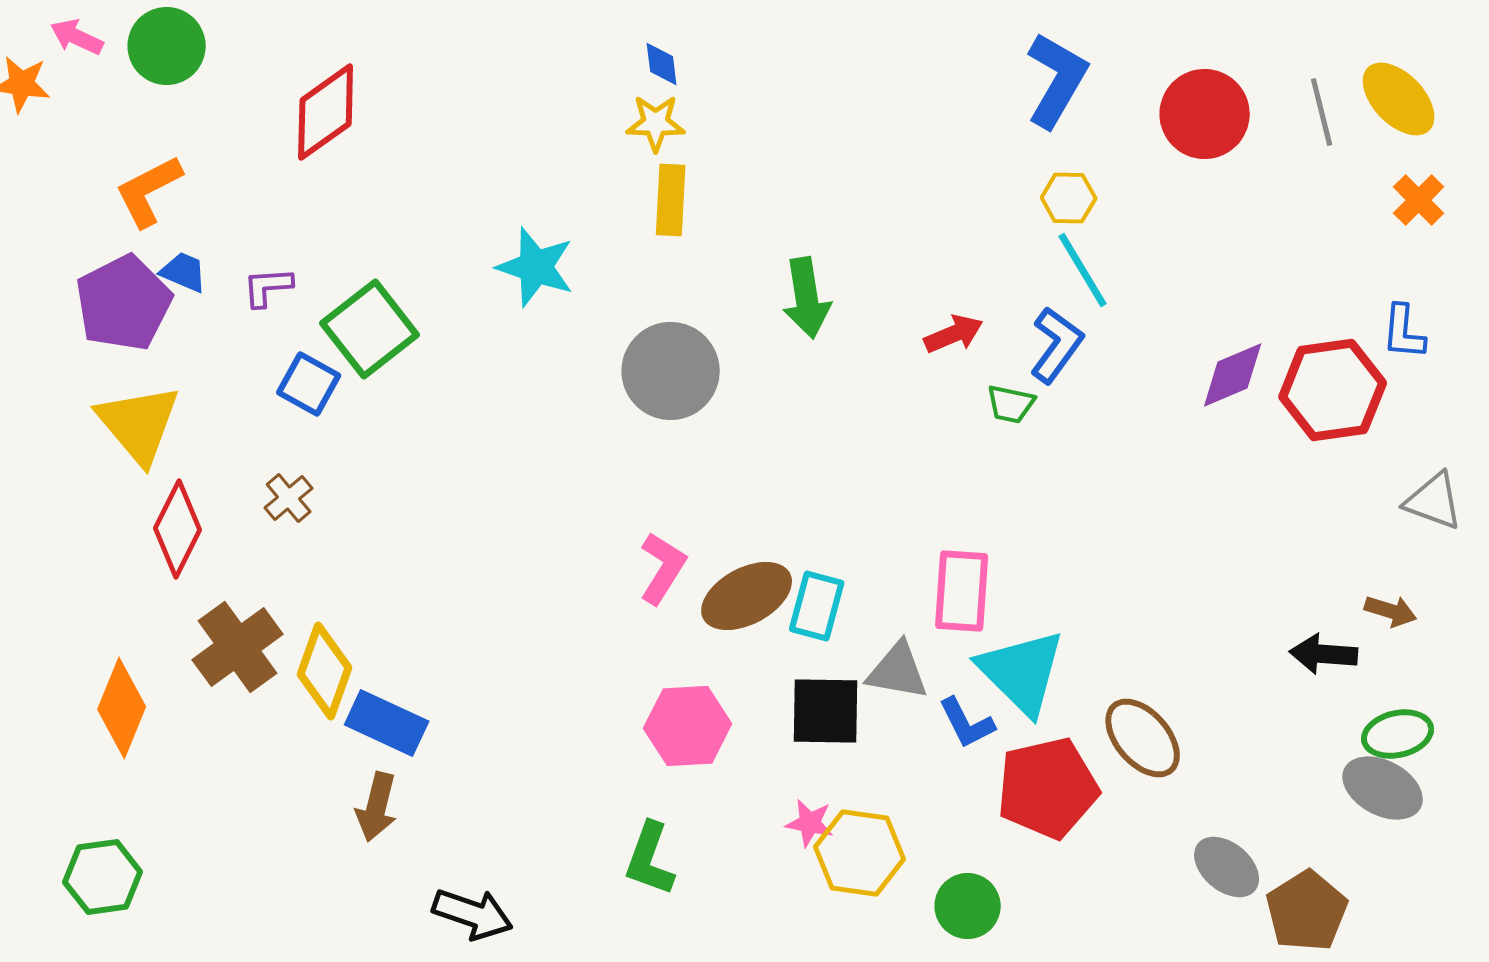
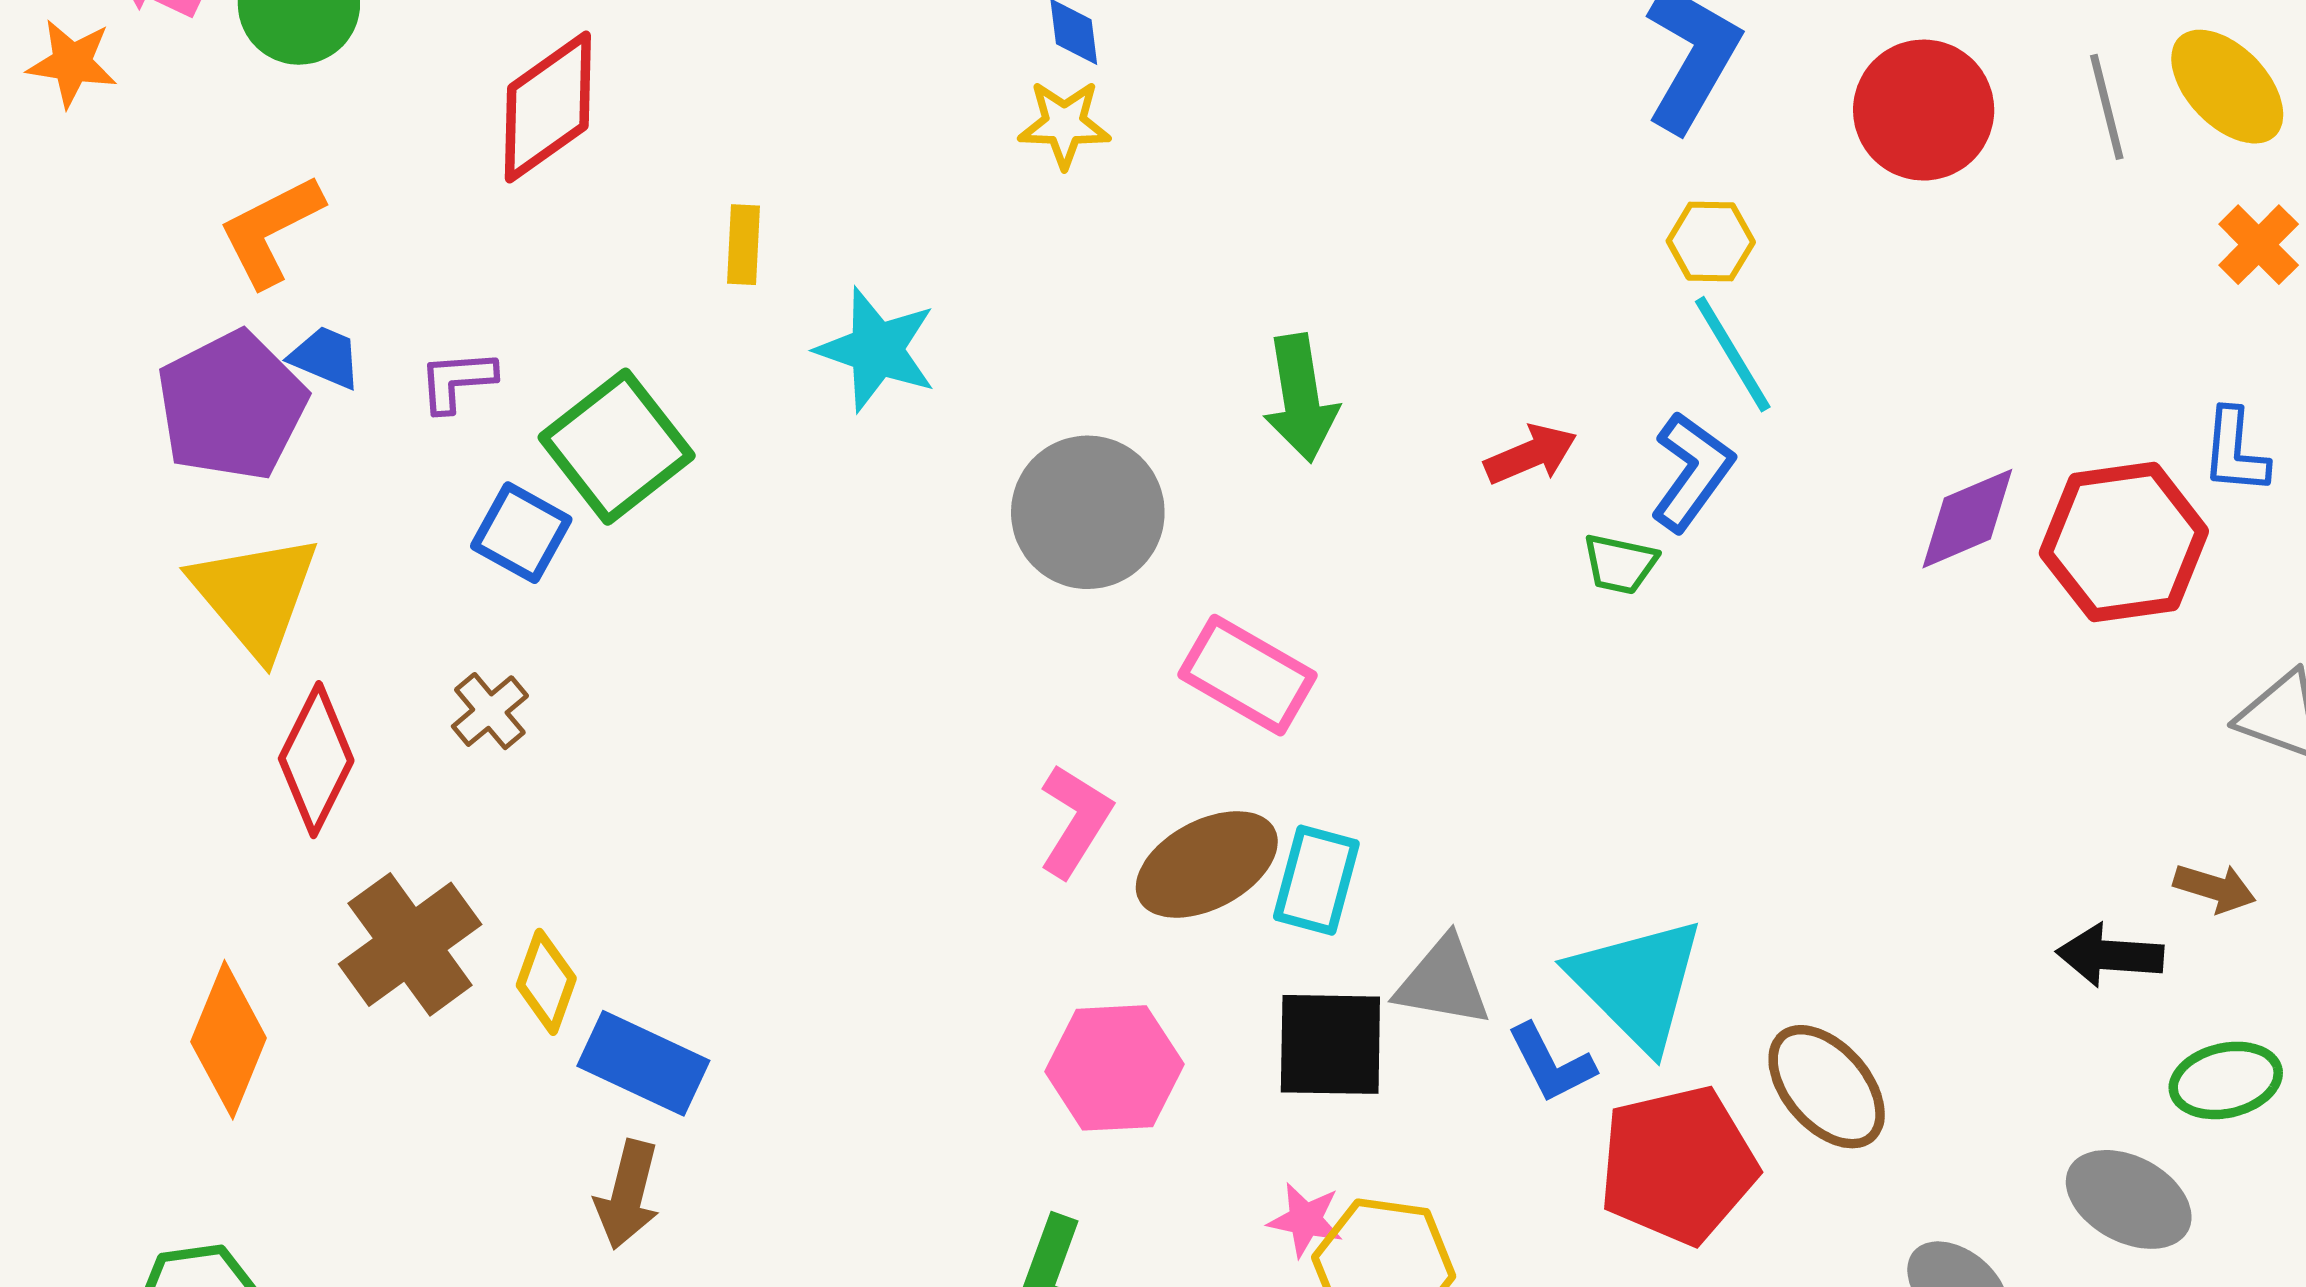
yellow rectangle: (671, 200) -> (743, 245), moved, size x0.7
pink rectangle: (962, 591) -> (1247, 675), moved, turned -64
yellow diamond: (325, 671) -> (546, 982), size x0.7
gray ellipse: (1383, 788) -> (2129, 1199), moved

